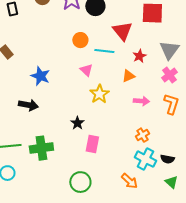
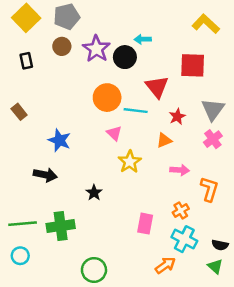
orange circle: (80, 40) -> (107, 98), size x1.5
orange L-shape: (171, 104) -> (209, 189), moved
black star: (77, 123) -> (94, 193), moved
pink rectangle: (92, 144) -> (145, 224), moved
black semicircle: (167, 159) -> (220, 245), moved
orange arrow: (129, 181) -> (165, 265), turned -78
green circle: (80, 182) -> (94, 270), moved

